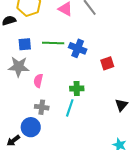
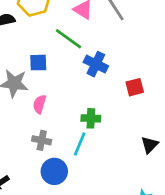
green line: (53, 43) -> (68, 39), moved, turned 30
blue square: (25, 44) -> (38, 63), moved
blue circle: (31, 127) -> (54, 171), moved

